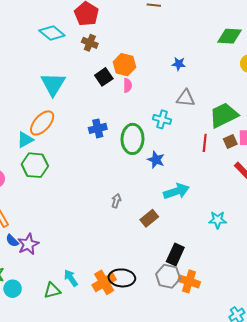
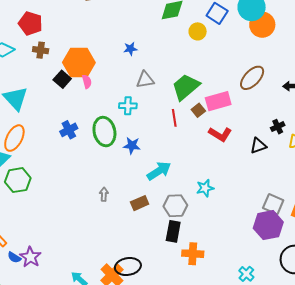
orange hexagon: (124, 65) -> (79, 63), size x1.4
brown rectangle: (149, 218) -> (140, 203), turned 30
gray hexagon: (168, 276) -> (175, 206), moved

